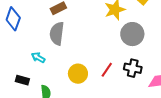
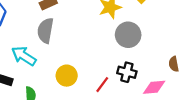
cyan arrow: (38, 57) -> (24, 56), size x1.6
red line: (107, 70) -> (102, 85), moved

